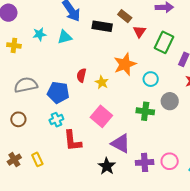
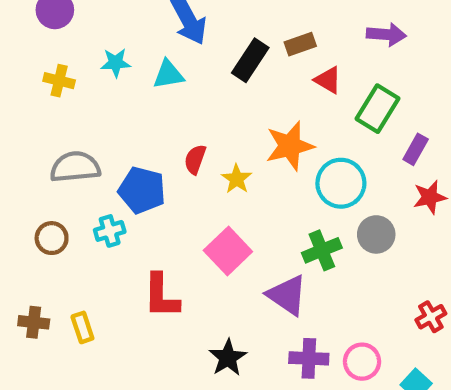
brown rectangle: (125, 16) -> (300, 44), turned -64
black rectangle: (102, 26) -> (250, 60), turned -72
red triangle: (139, 32) -> (328, 80), turned -40
cyan circle: (151, 79) -> (341, 183), size x1.5
green cross: (145, 111) -> (322, 250), turned -36
cyan cross: (56, 120) -> (110, 231), moved
purple triangle: (121, 144) -> (287, 295), moved
brown cross: (14, 160) -> (34, 322), turned 32

